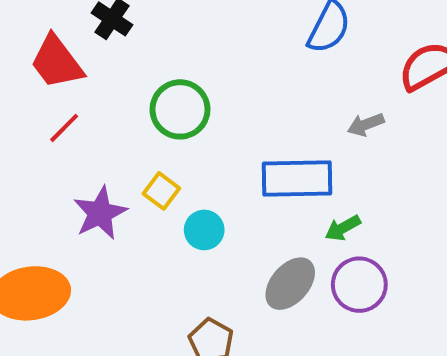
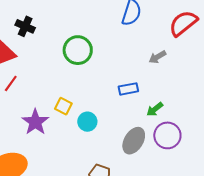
green circle: (180, 109) -> (78, 50), moved
blue rectangle: (297, 178) -> (128, 89), size x0.6

